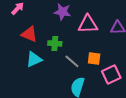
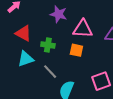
orange square: (94, 59) -> (76, 50), moved
gray line: (72, 61) -> (50, 72), moved

